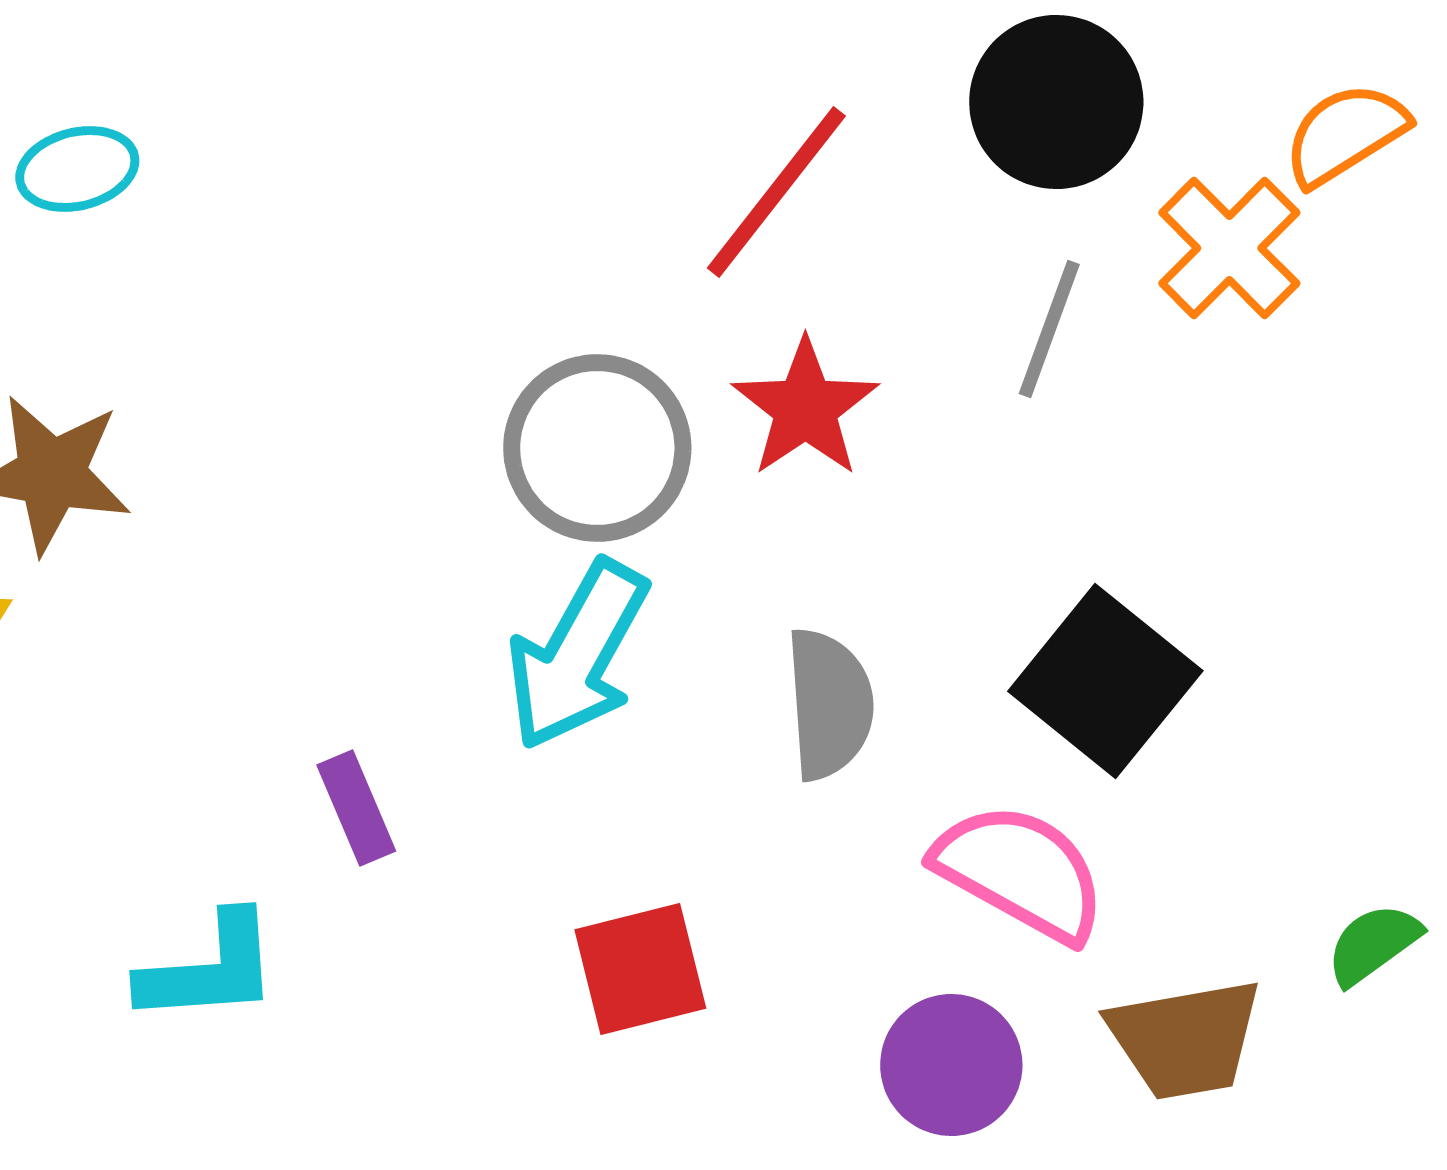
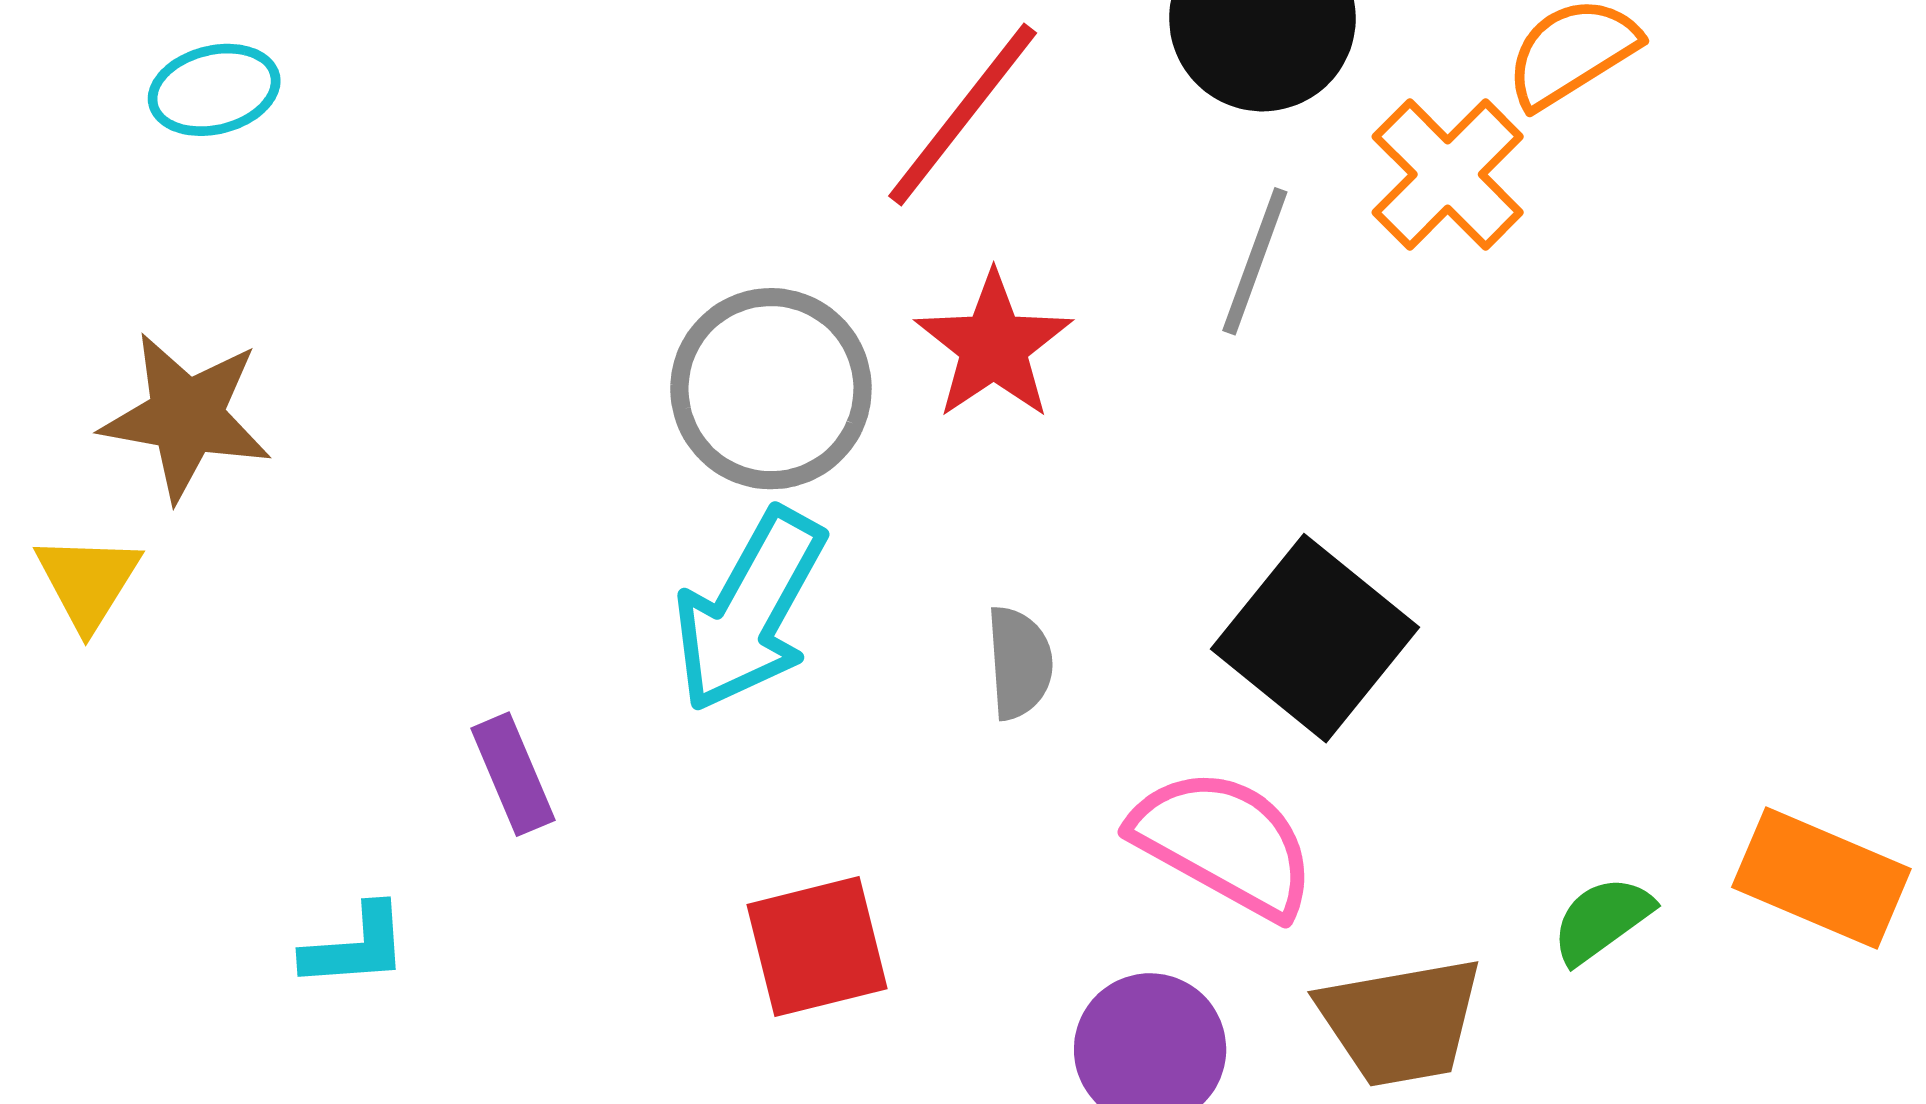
gray semicircle: (829, 704) -> (1019, 663), size x0.7
cyan L-shape: (209, 969) -> (356, 947), size x0.7

